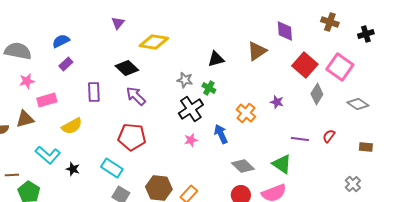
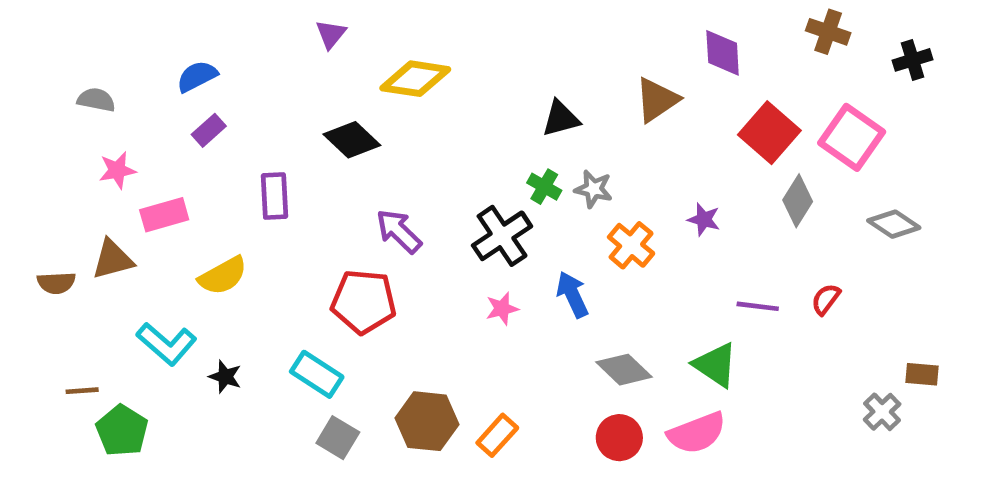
gray semicircle: (18, 51) -> (96, 100), size x0.6
gray star: (185, 80) -> (594, 189), moved
purple arrow: (136, 96) -> (399, 231), moved
brown rectangle: (366, 147) -> (922, 374), moved

